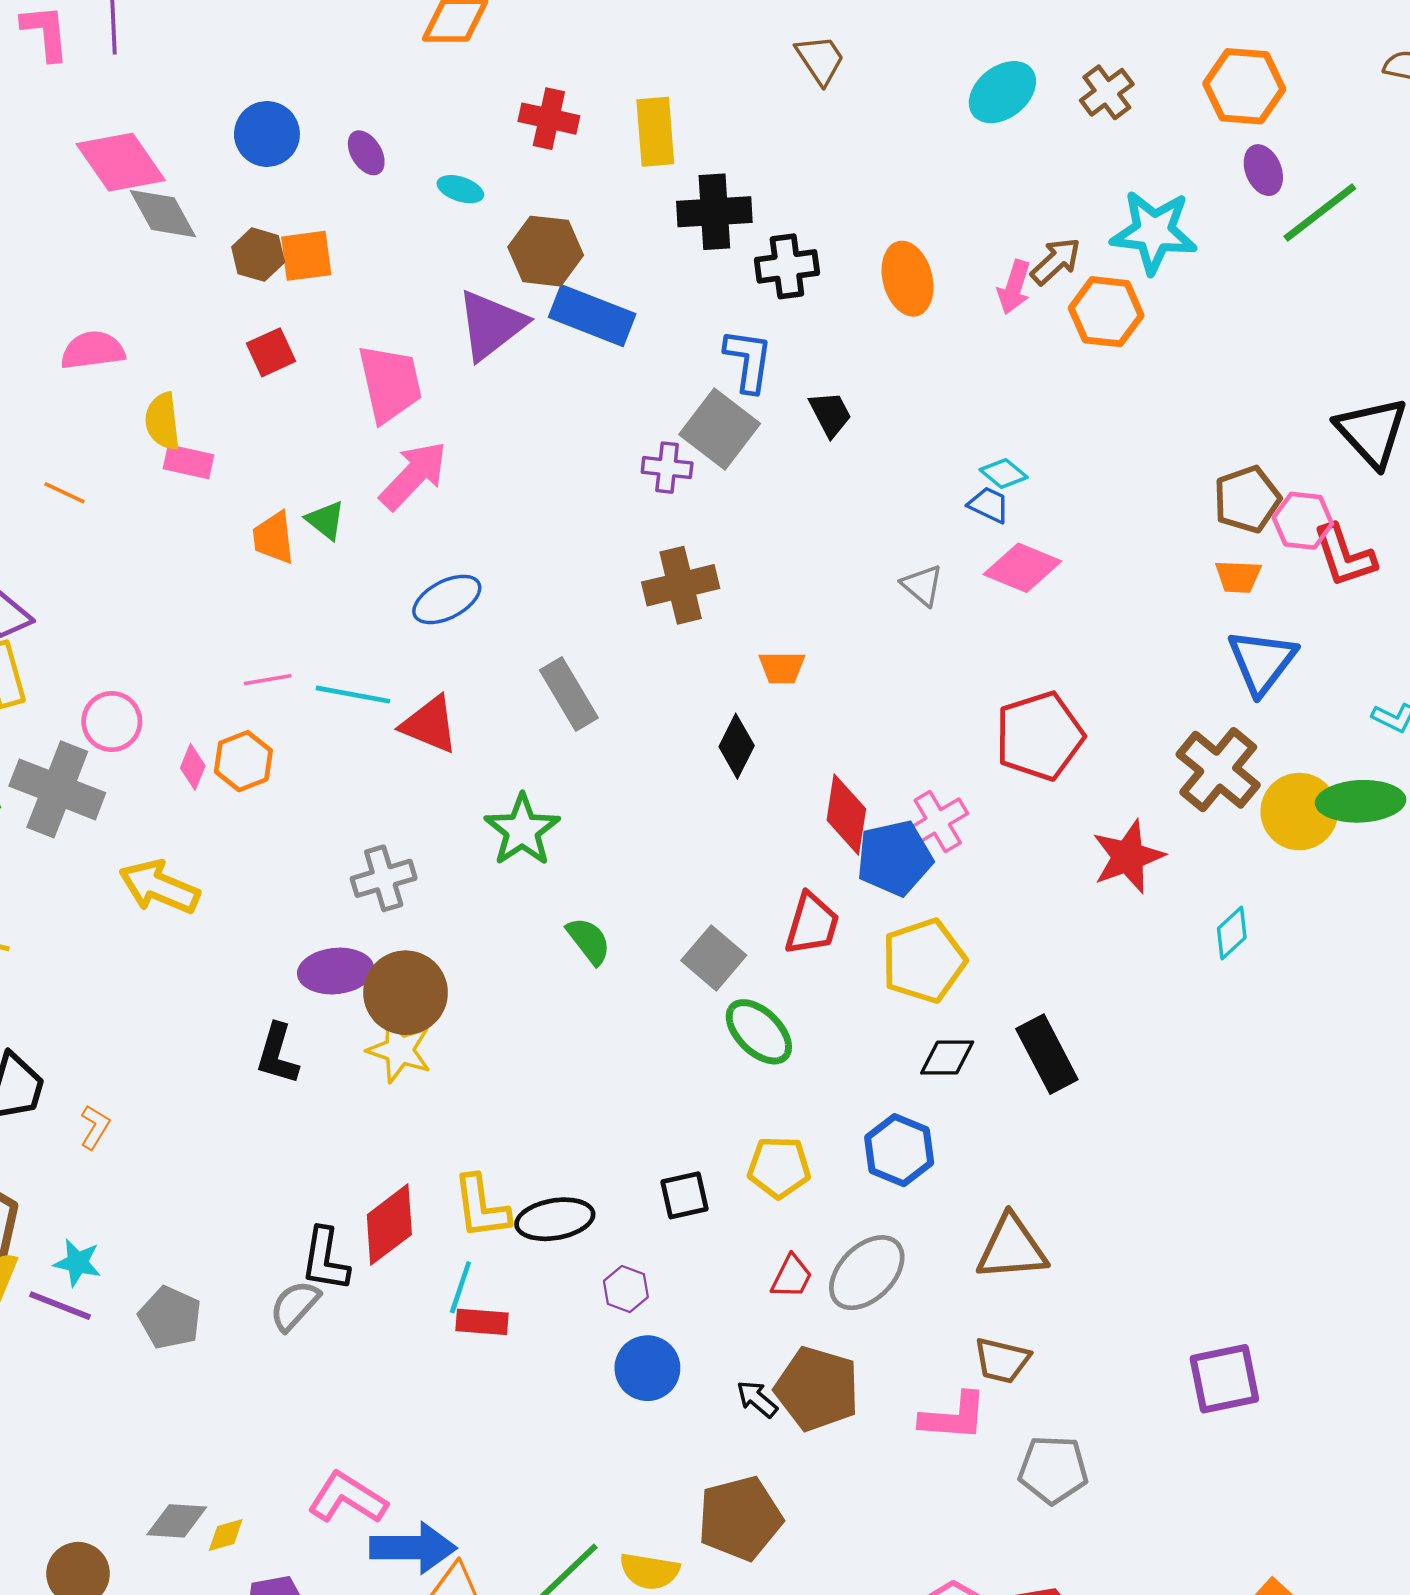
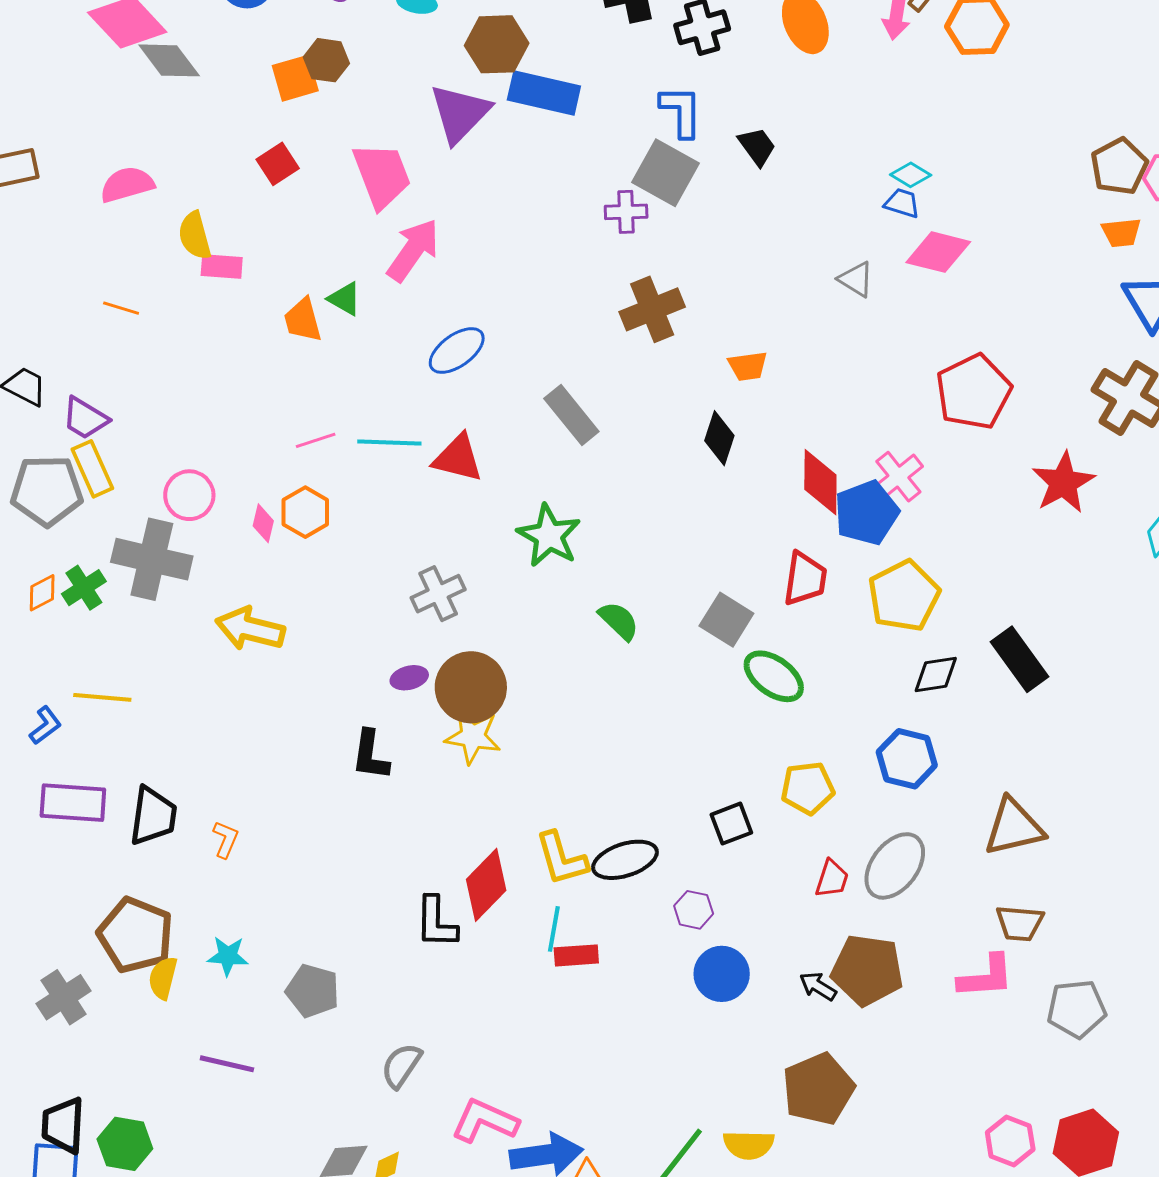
brown hexagon: (258, 255) -> (326, 60), moved
purple ellipse: (336, 971) -> (409, 678), size x0.6
purple line: (60, 1306) -> (227, 1064), moved
gray semicircle: (295, 1306) -> (401, 1066), moved

